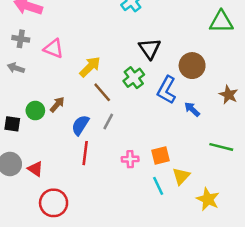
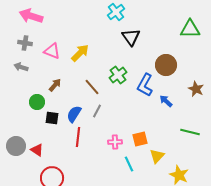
black triangle: (150, 49) -> (131, 37), moved
yellow arrow: (90, 67) -> (80, 53), moved
brown arrow: (57, 104) -> (55, 85), moved
black square: (12, 124) -> (52, 118), moved
cyan line: (158, 186) -> (129, 164), moved

